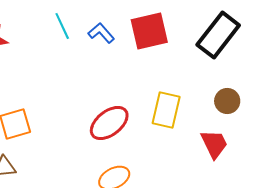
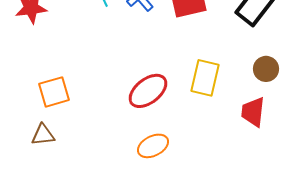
red trapezoid: (214, 144) -> (253, 112), turned -148

